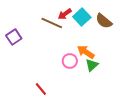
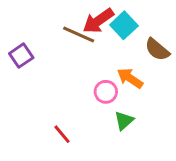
red arrow: (65, 14) -> (98, 21), size x1.5
brown semicircle: (104, 21) -> (157, 50), moved
green triangle: (92, 65) -> (124, 121), moved

